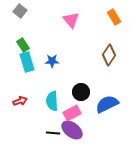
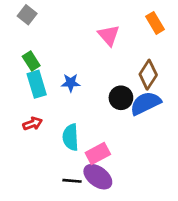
pink triangle: (71, 20) -> (109, 35), moved
black circle: (81, 92) -> (121, 98), moved
red arrow: (20, 101) -> (33, 124), moved
blue semicircle: (107, 104) -> (145, 103), moved

